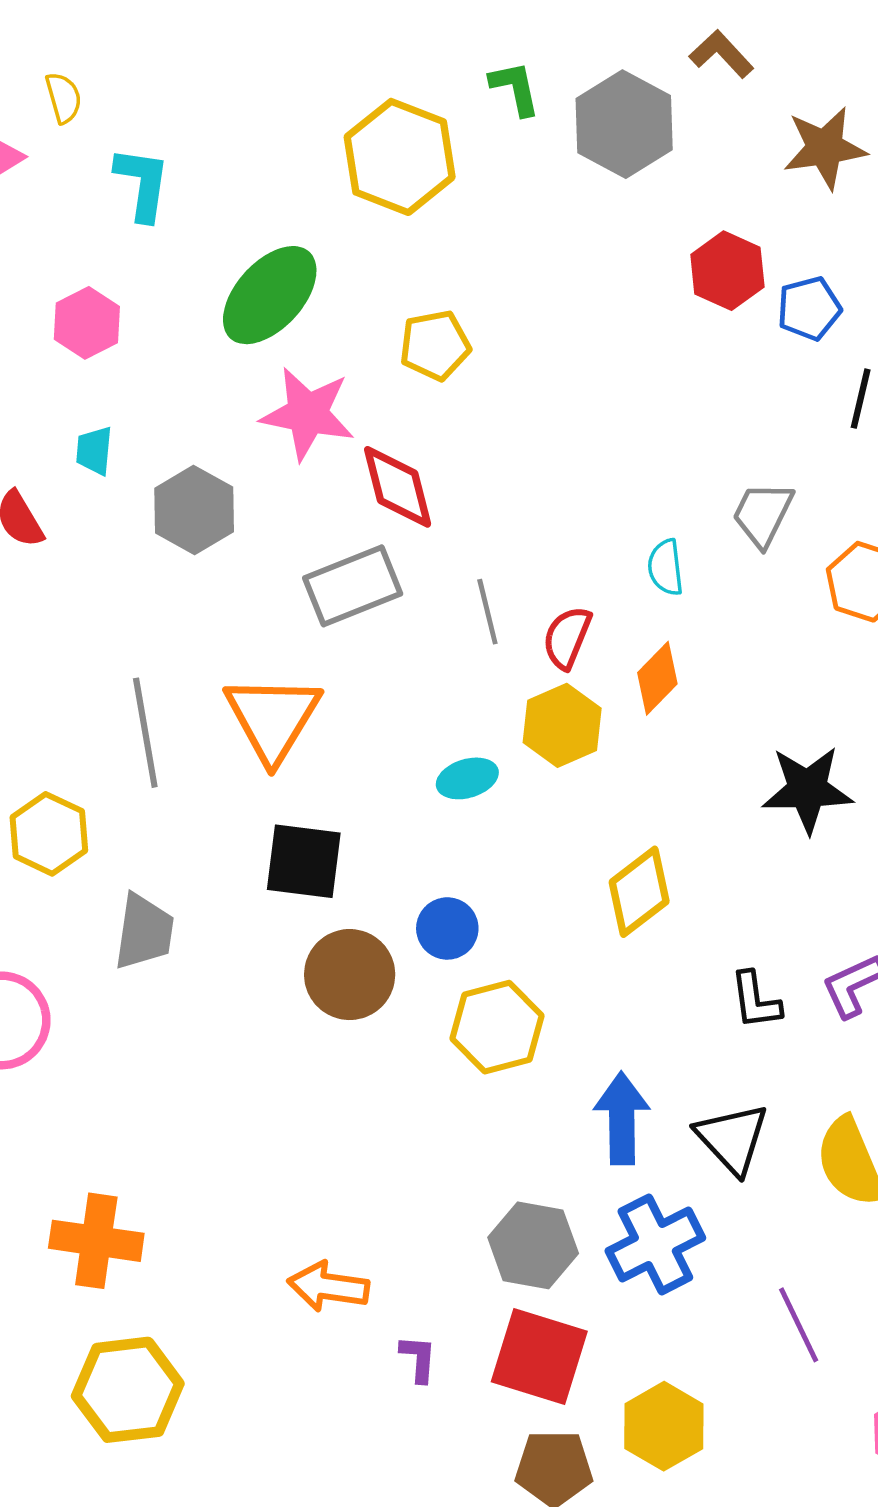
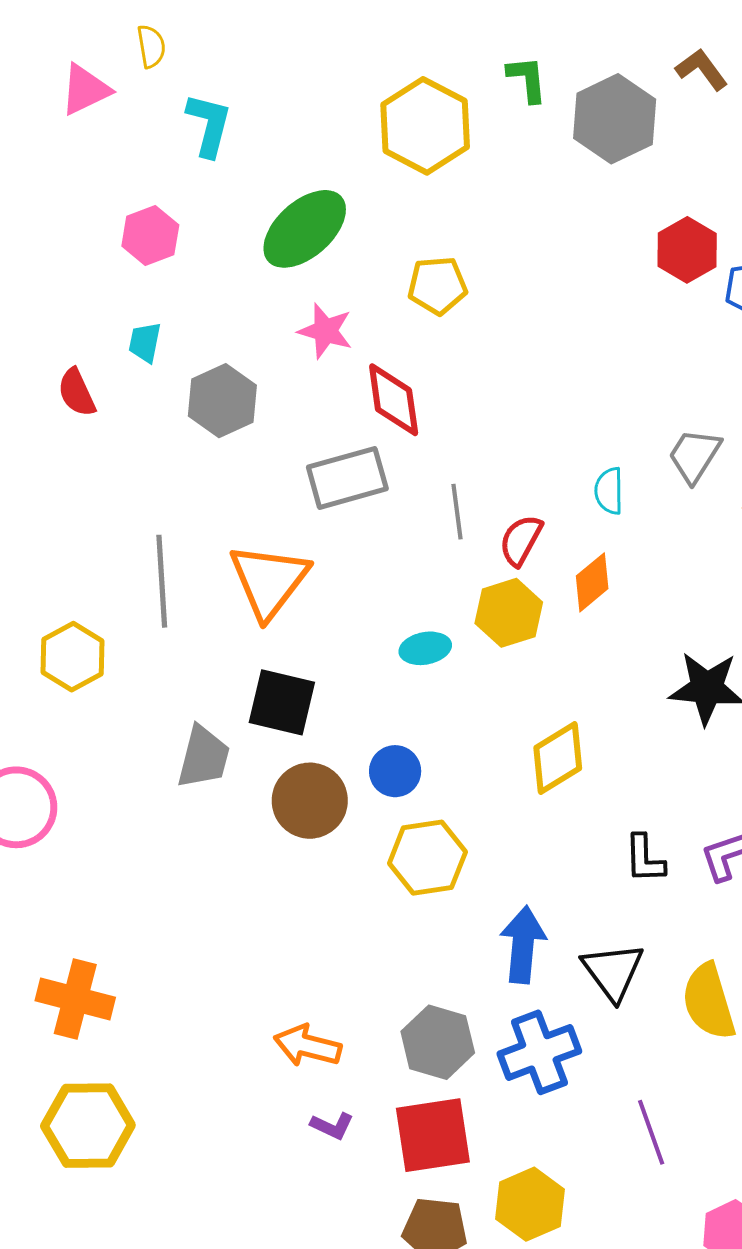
pink star: (308, 414) -> (325, 331), size x0.7
gray trapezoid: (144, 932) -> (203, 757), moved
orange arrow: (328, 1287) -> (307, 1046), moved
red square: (539, 1356) -> (433, 1135), turned -32
purple L-shape: (418, 1359) -> (332, 1126), turned 105

